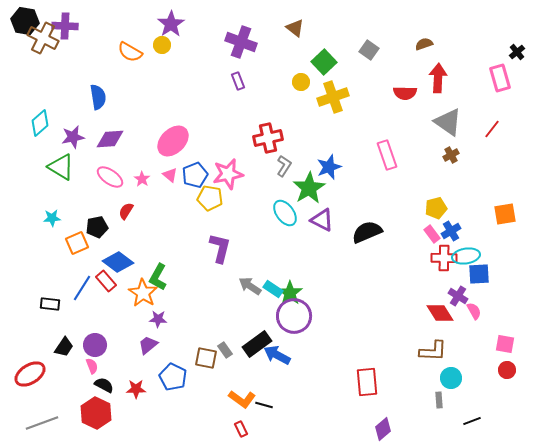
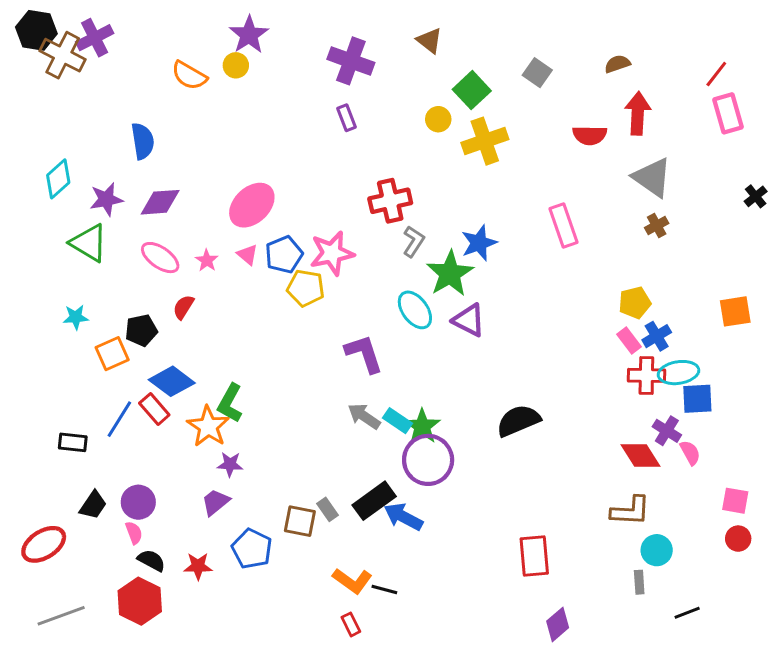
purple cross: (65, 26) -> (95, 38), turned -30
black cross: (517, 52) -> (756, 196), moved
red line: (492, 129) -> (716, 74), moved
black semicircle: (367, 232) -> (518, 421), moved
purple L-shape: (220, 248) -> (364, 354), moved, turned -32

